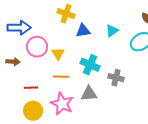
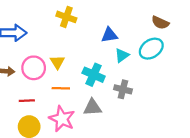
blue triangle: (83, 31) -> (109, 35), moved
cyan triangle: (112, 31) -> (122, 55), moved
pink circle: (37, 47) -> (34, 68), moved

